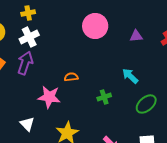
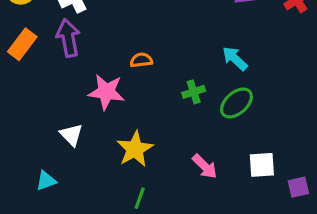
purple arrow: (25, 63) -> (68, 38), turned -30
green ellipse: (146, 104) -> (236, 103), moved

